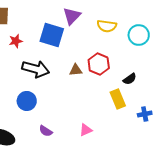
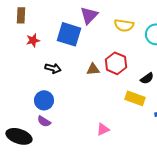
black arrow: (36, 69) -> (53, 68), size x0.6
yellow rectangle: (118, 99) -> (135, 98), turned -48
purple semicircle: (46, 131) -> (44, 121), moved

